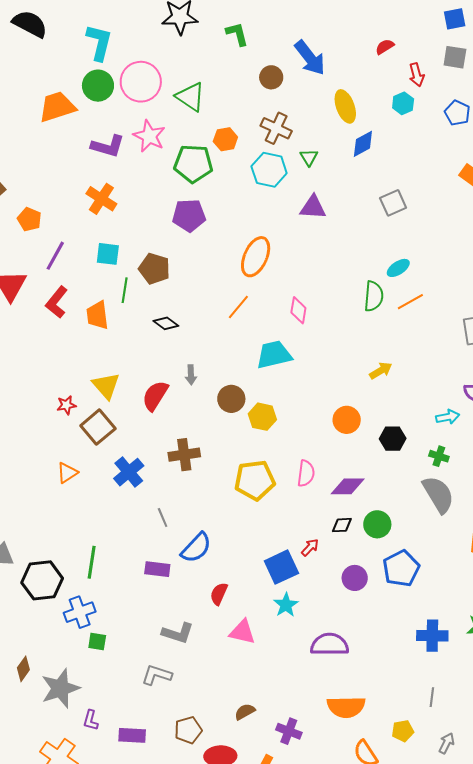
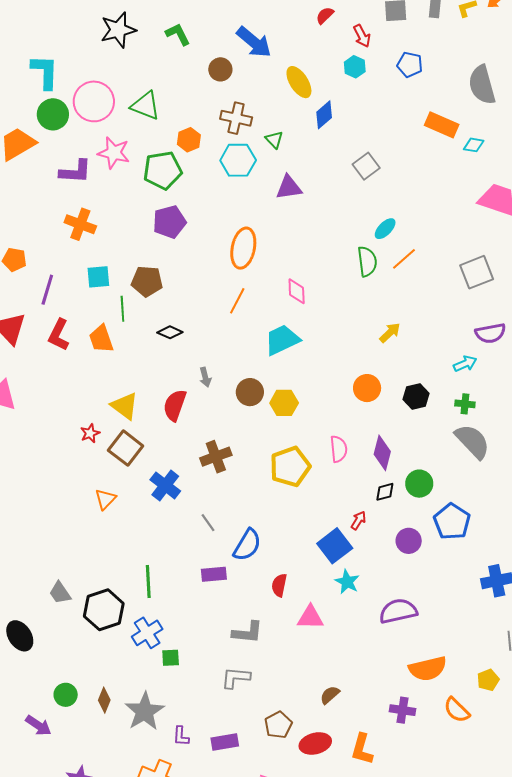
purple diamond: (348, 486) -> (382, 453), turned -64
purple cross: (289, 731) -> (402, 710), moved

